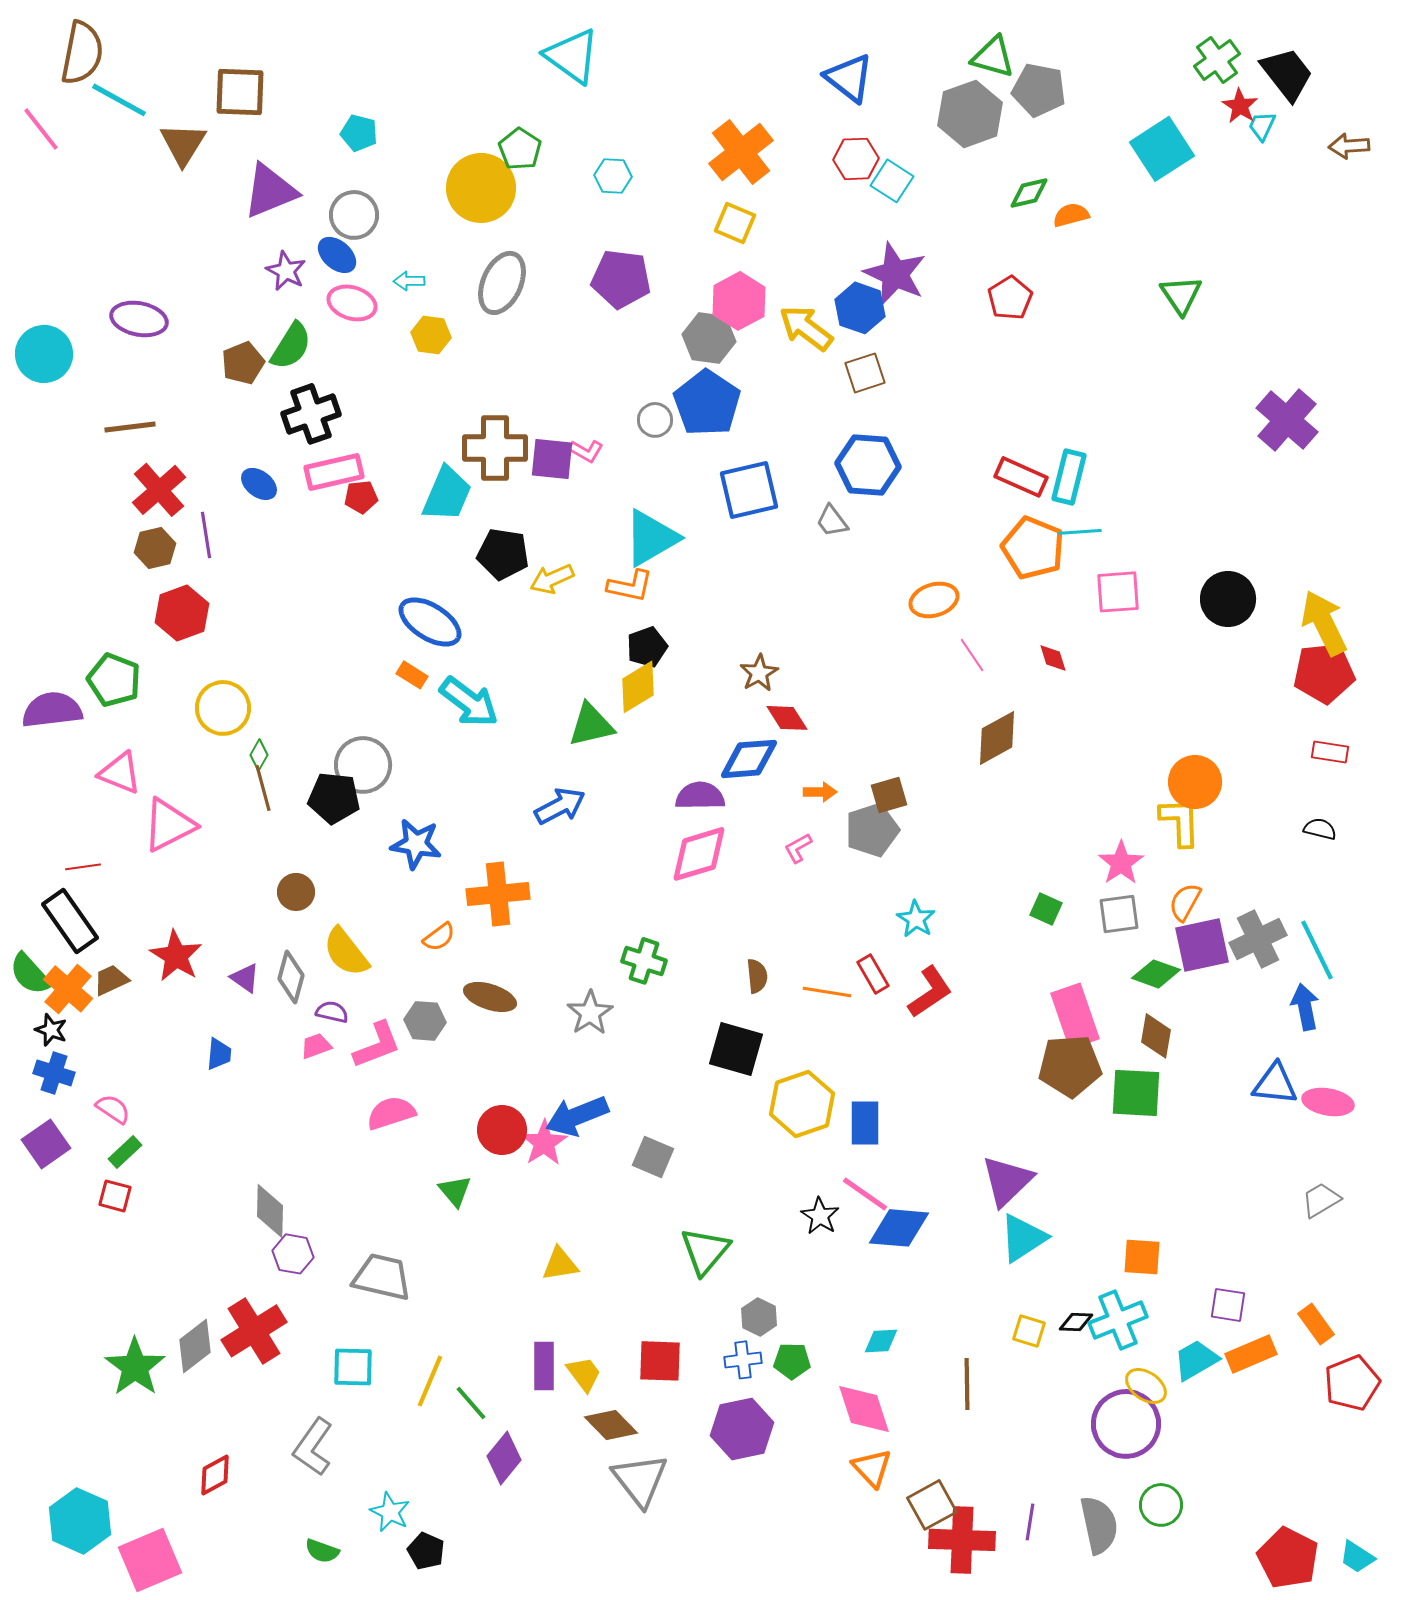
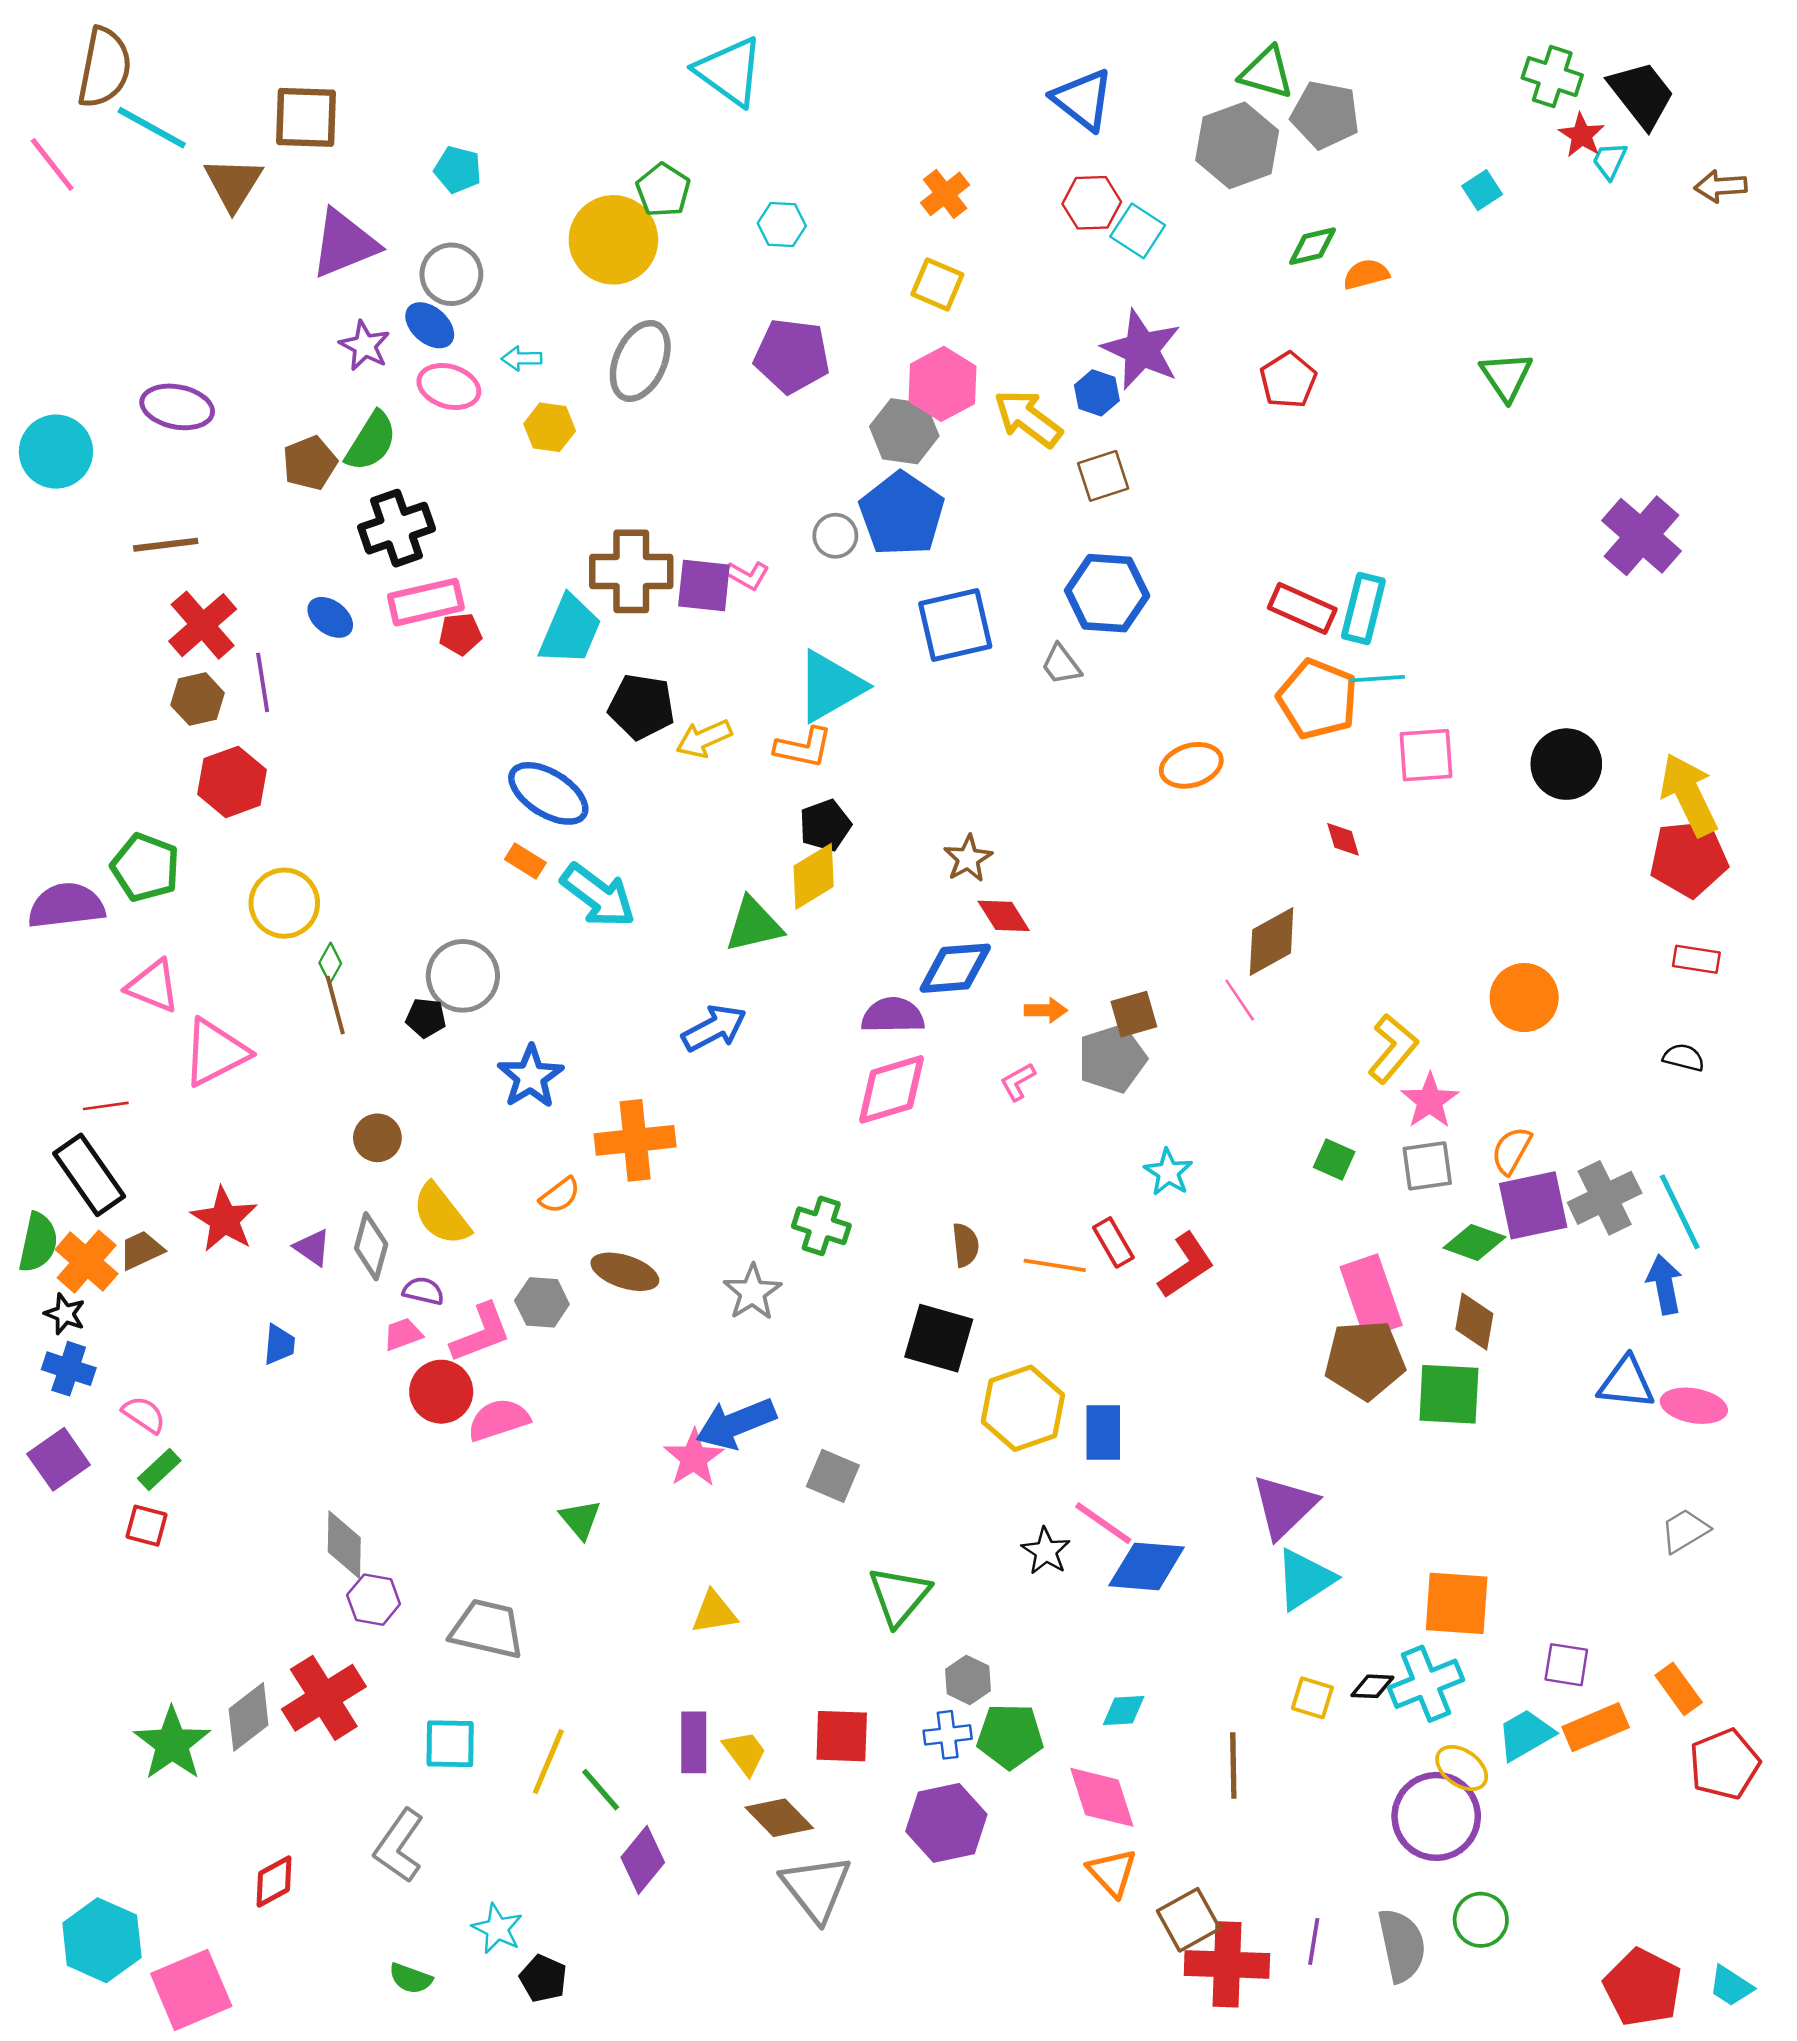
green cross: (1217, 60) -> (1552, 77), turned -36
cyan square: (1162, 149) -> (1482, 190), size x0.5
orange cross: (741, 152) -> (945, 194), size x0.6
blue hexagon: (860, 308) -> (1097, 393), size x0.7
pink line: (972, 655) -> (1240, 1000), moved
black pentagon: (334, 798) -> (426, 1018), size x0.6
yellow L-shape: (1180, 822) -> (1393, 1049), moved, turned 42
blue star: (416, 844) -> (530, 1077), turned 30
green semicircle: (30, 974) -> (38, 1242), turned -126
red circle: (502, 1130) -> (441, 1392), moved
orange square: (1142, 1257) -> (1457, 1603), size x1.4
green pentagon: (792, 1361) -> (1010, 1736), size x1.4

